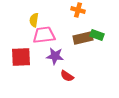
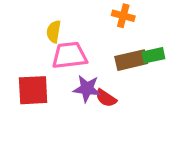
green rectangle: (97, 35) -> (153, 55), turned -32
red semicircle: (67, 76) -> (106, 98), moved

